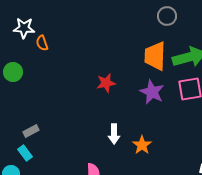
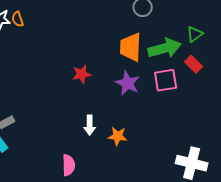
orange semicircle: (42, 43) -> (18, 19), moved
orange star: (142, 145) -> (118, 136), turned -30

